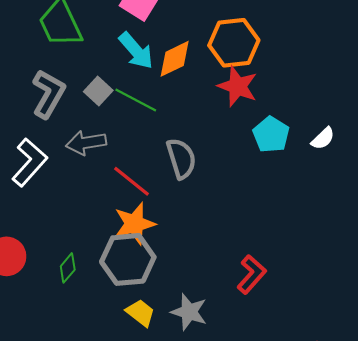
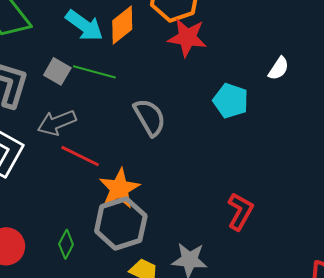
cyan pentagon: (271, 135) -> (231, 101), moved
red line: (132, 181) -> (80, 156), moved

